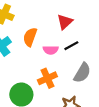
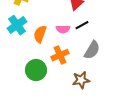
orange semicircle: (30, 37) -> (40, 34), moved

